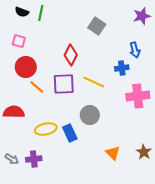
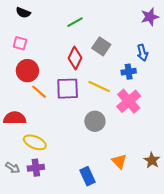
green line: (41, 13) -> (75, 22), moved, turned 49
gray square: (97, 26) -> (101, 46), moved
pink cross: (138, 96) -> (129, 101), moved, turned -35
yellow ellipse: (46, 129) -> (35, 142), moved, turned 35
blue rectangle: (70, 133) -> (88, 176), moved

